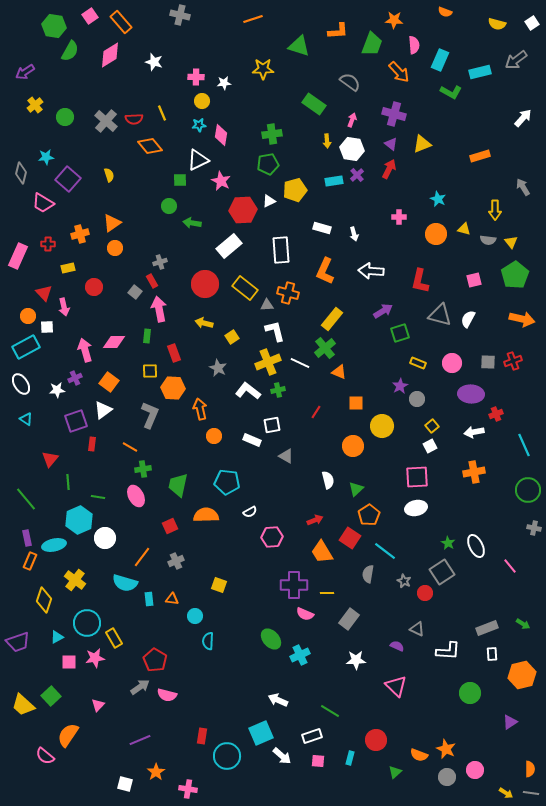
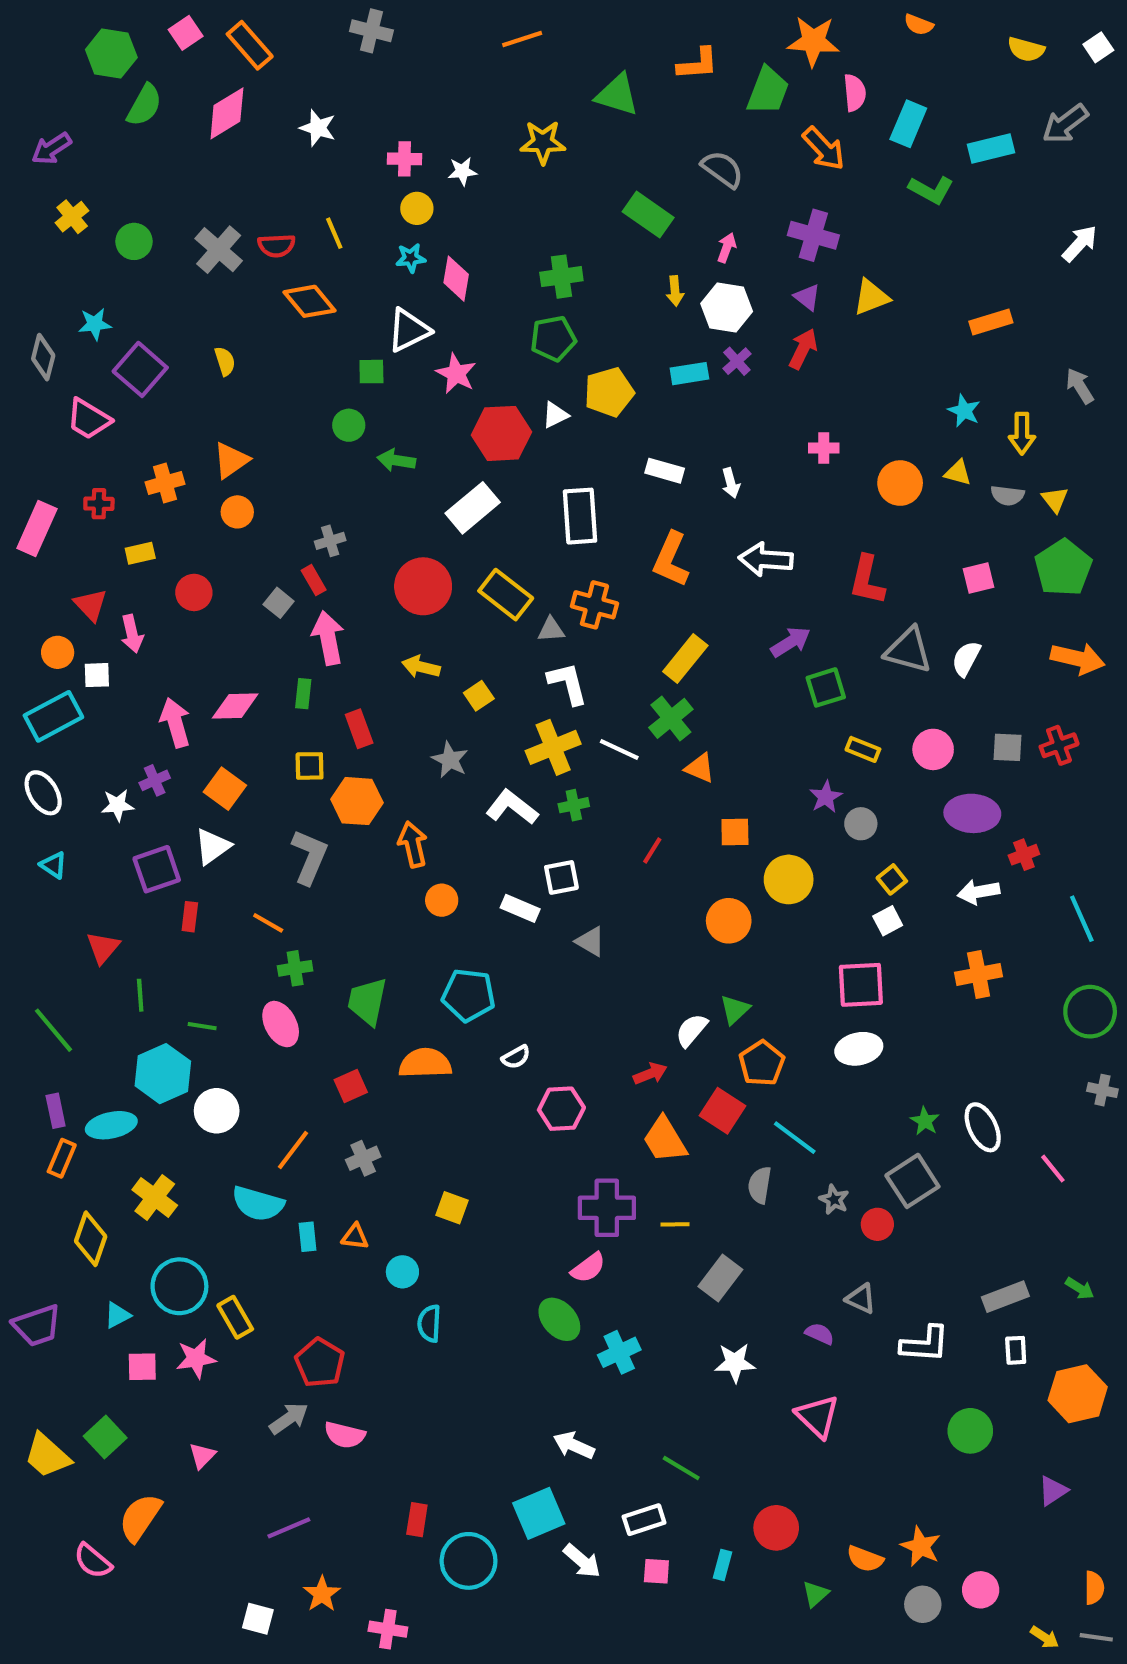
orange star: (394, 20) -> (813, 41), size x1.4
cyan star: (438, 199) -> (964, 411), moved
white semicircle: (328, 480) -> (692, 1030), moved, turned -126
pink semicircle: (305, 614) -> (588, 1268), moved, turned -60

